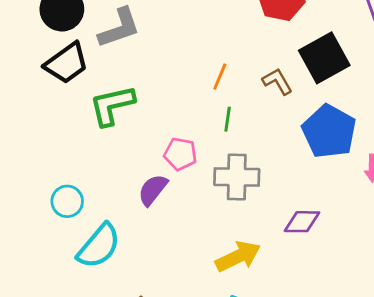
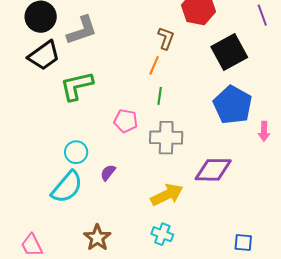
brown L-shape: (277, 81) -> (166, 38), moved, turned 50
purple semicircle: (153, 190) -> (108, 173), moved, size x0.7
cyan circle: (67, 201) -> (76, 152), moved
purple diamond: (302, 222) -> (213, 170), size x1.4

